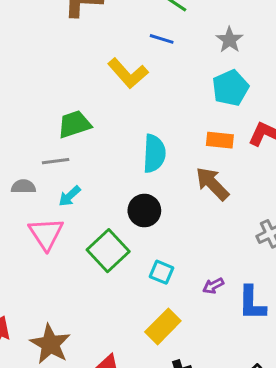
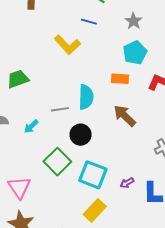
green trapezoid: (74, 124) -> (18, 79), moved
orange rectangle: (220, 140) -> (120, 79), moved
gray line: (56, 161) -> (60, 109), moved
pink triangle: (46, 234) -> (19, 187), moved
cyan square: (162, 272) -> (93, 175), size x1.8

